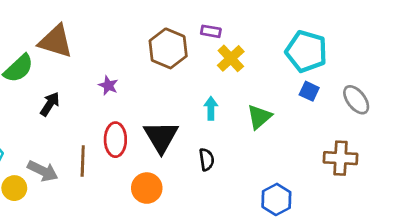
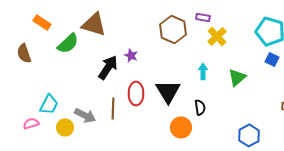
black arrow: (50, 104) -> (108, 67), moved, size x1.4
orange circle: (147, 188) -> (181, 127), moved

